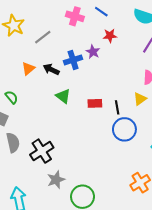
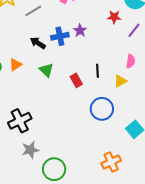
red star: (110, 36) -> (114, 17), moved
orange triangle: (28, 69) -> (15, 65), moved
red rectangle: (95, 103) -> (76, 80), turned 56
black line: (117, 107) -> (97, 71), moved

